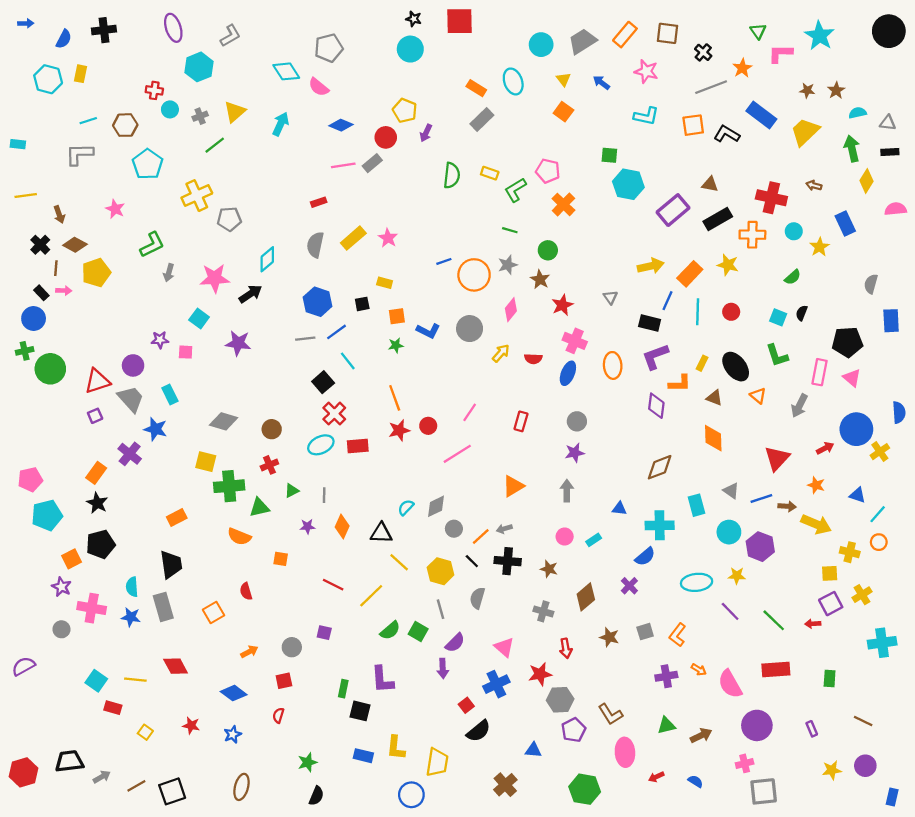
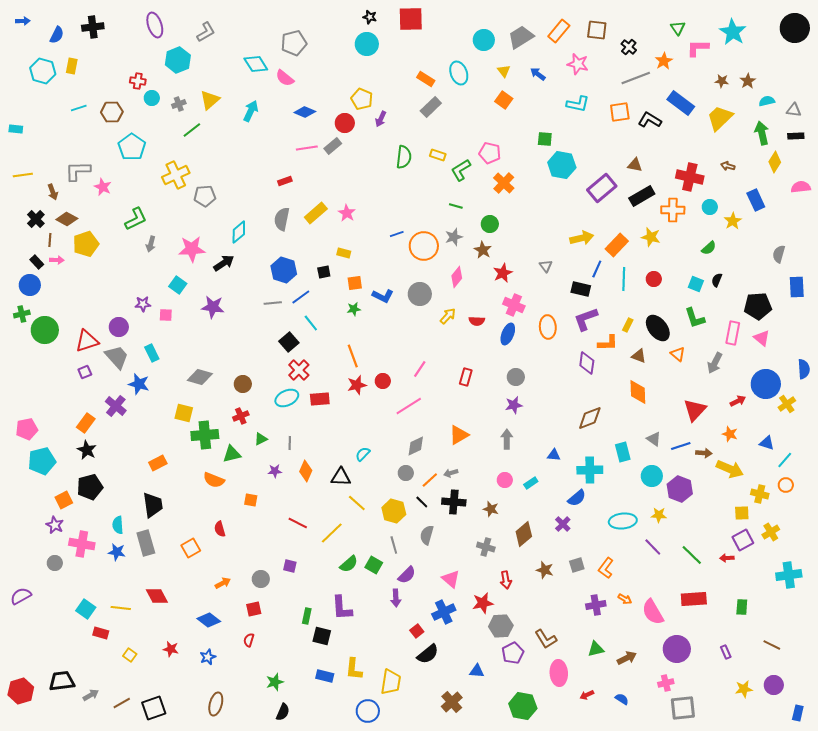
gray L-shape: (79, 154) -> (78, 171), moved
gray diamond: (436, 506) -> (416, 446), moved

